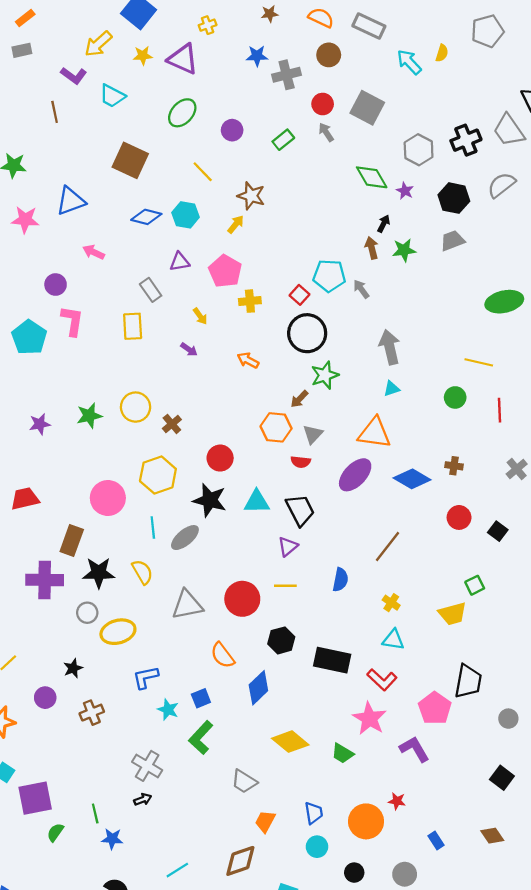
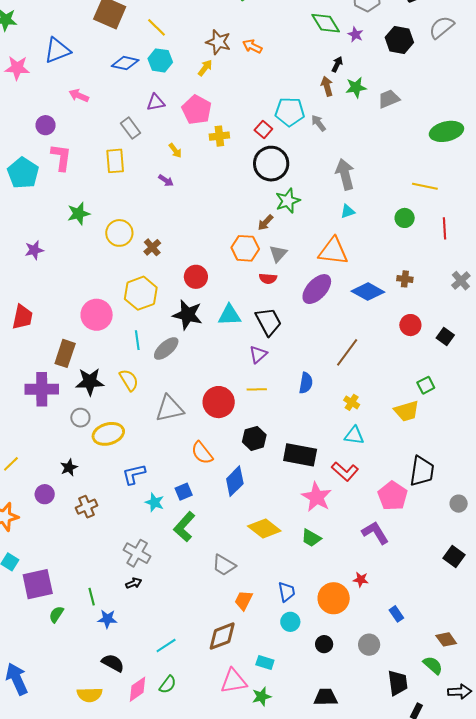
yellow line: (203, 172) -> (157, 27), moved
gray trapezoid: (453, 241) -> (389, 99), moved
orange arrow: (248, 360) -> (252, 46), moved
green star: (89, 416) -> (79, 214), moved
red trapezoid: (25, 499) -> (22, 317), turned 116
pink star: (369, 718) -> (317, 497), moved
brown diamond: (492, 836) -> (446, 639), moved

